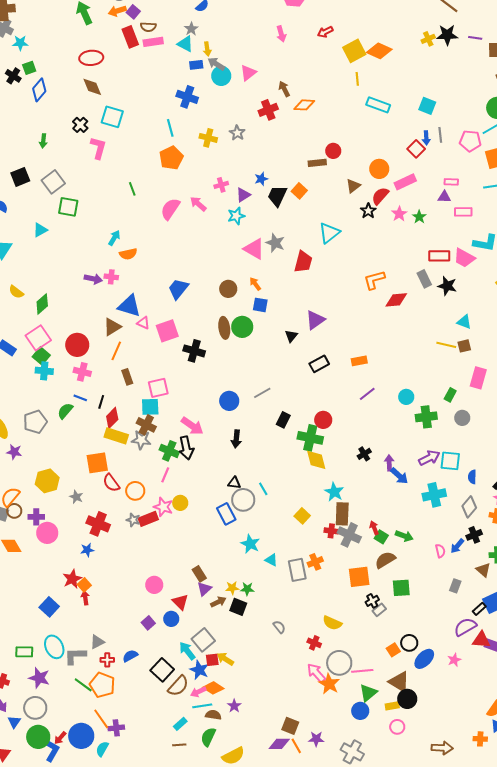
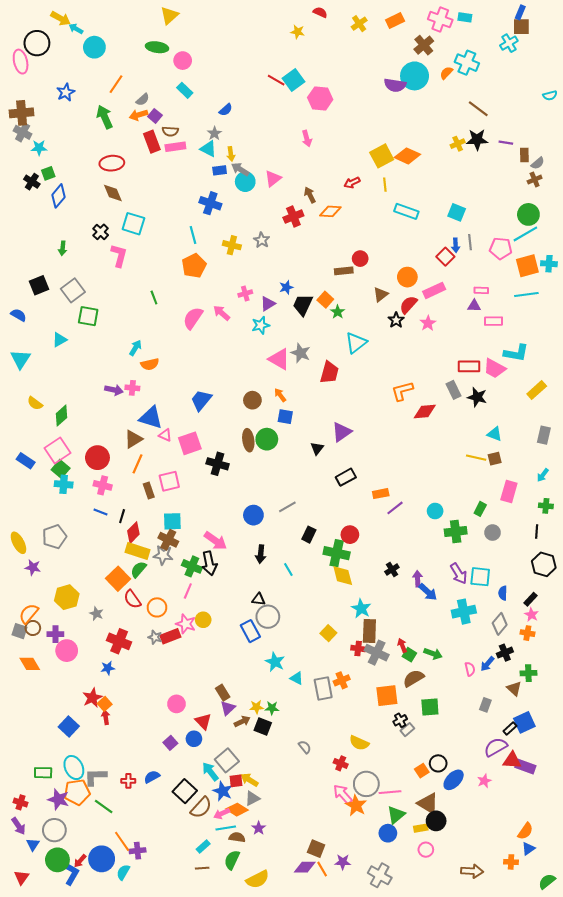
red arrow: (325, 32) -> (352, 183), moved
green star: (419, 217) -> (338, 312), moved
orange rectangle: (359, 361) -> (381, 494), moved
pink square: (158, 388) -> (169, 481), moved
green semicircle: (65, 411) -> (139, 569), moved
purple arrow: (429, 458) -> (459, 574), turned 85
orange square: (97, 463) -> (118, 579), turned -35
cyan line: (263, 489) -> (288, 569), moved
gray triangle: (97, 642) -> (252, 798), moved
orange pentagon: (102, 685) -> (77, 792), moved, turned -30

